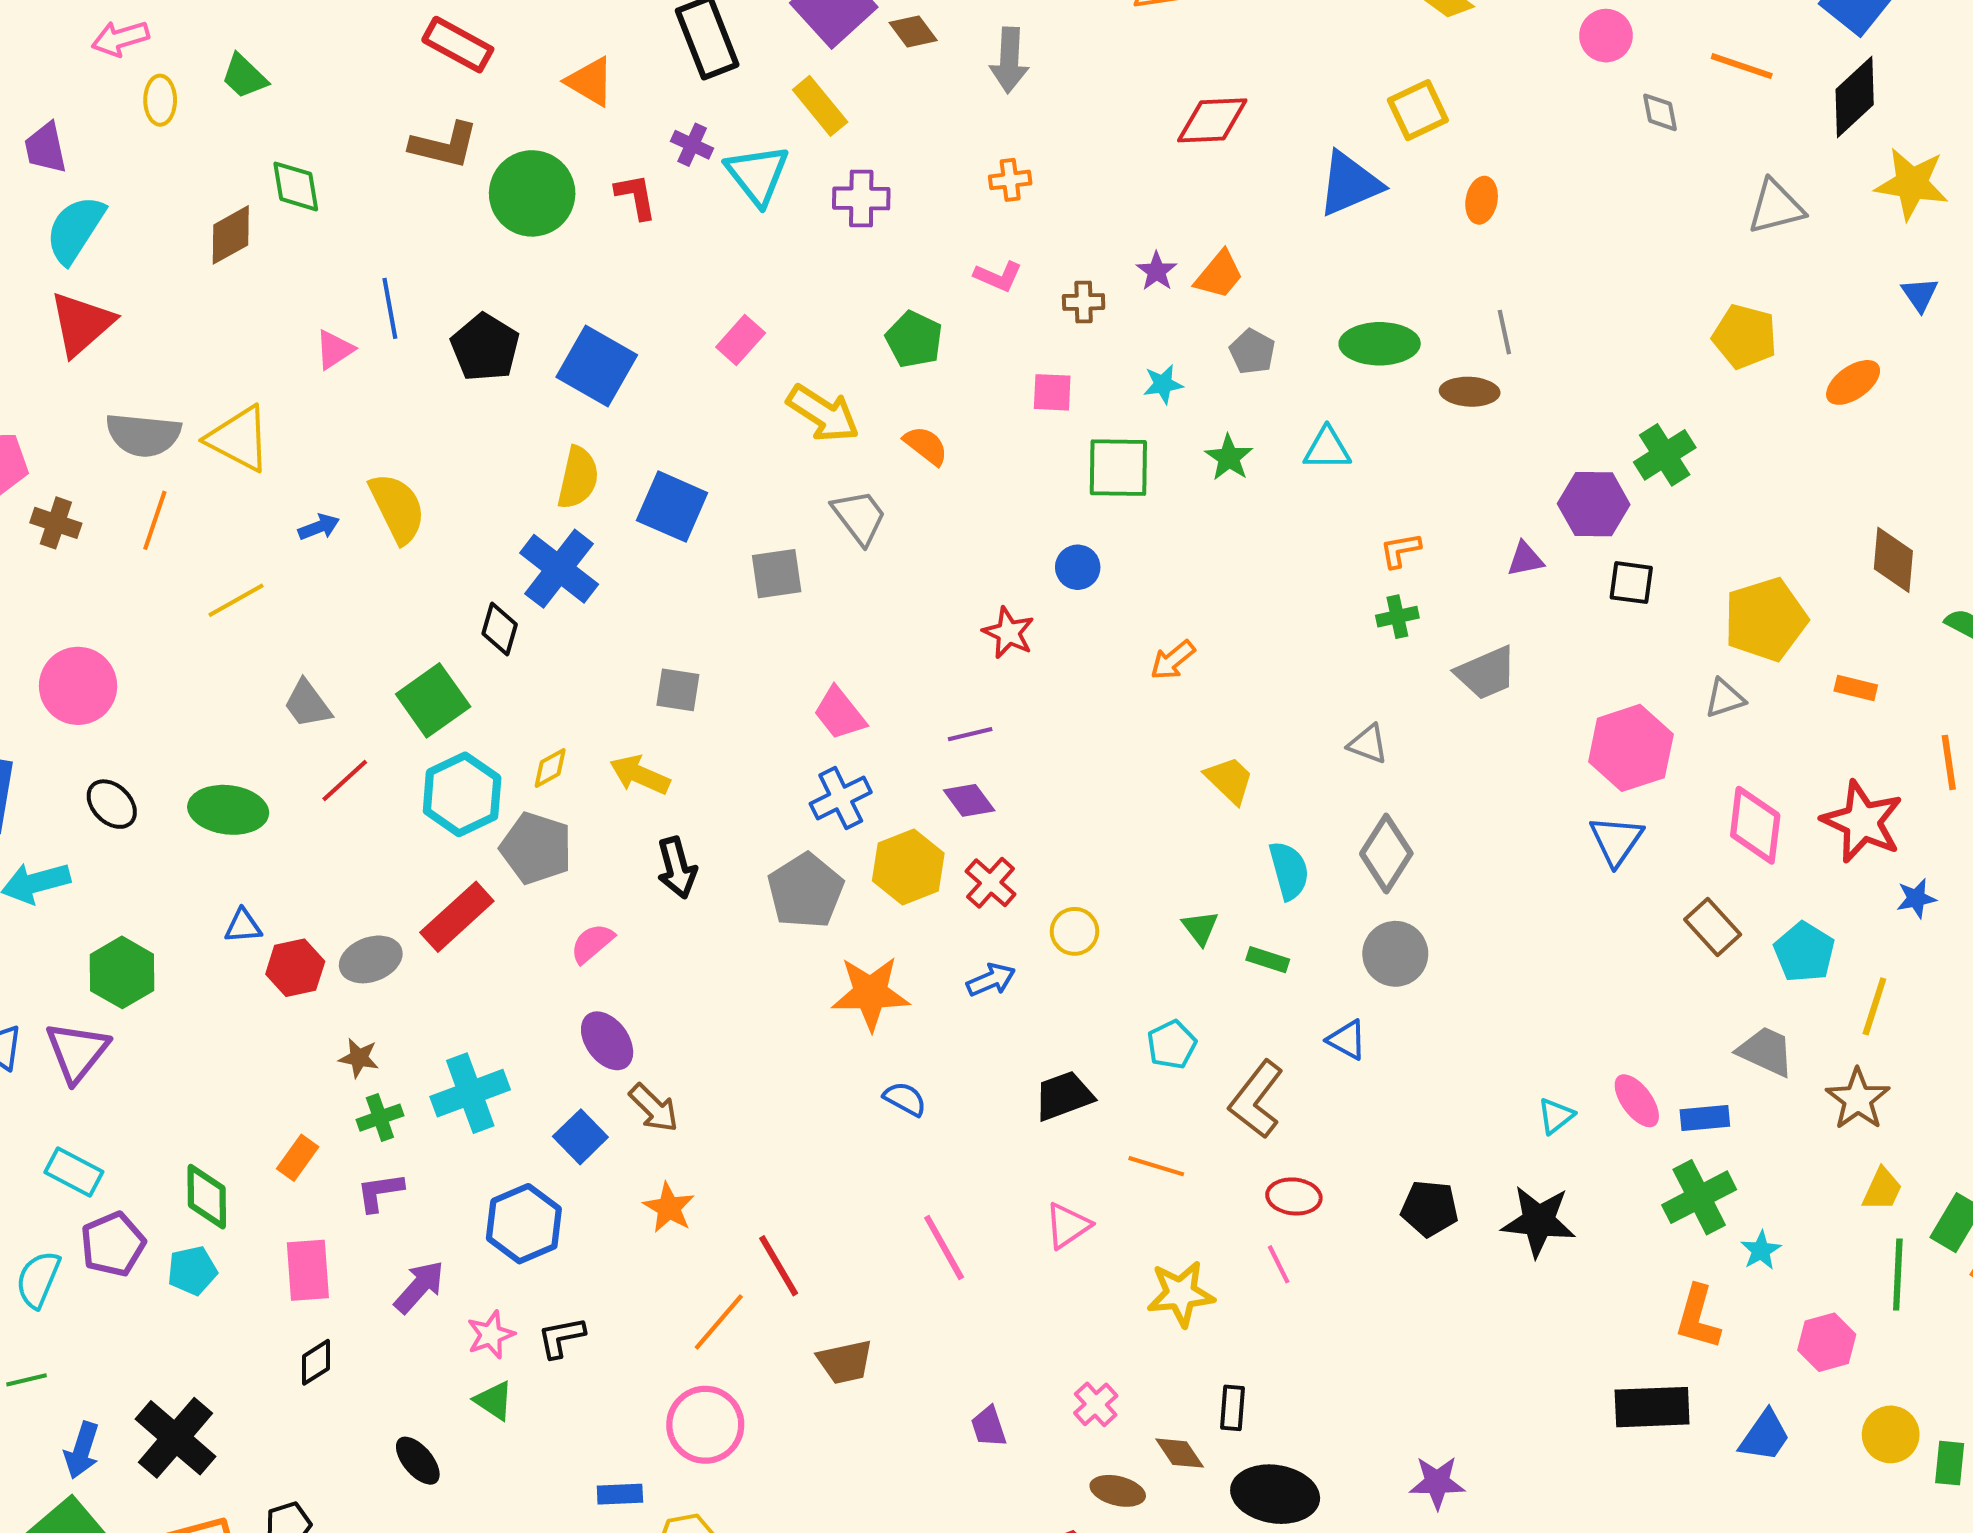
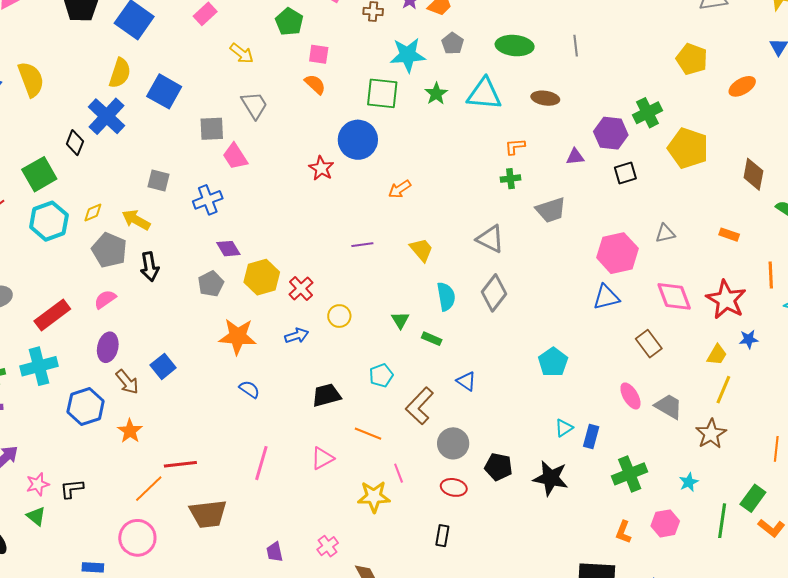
cyan star: (1163, 384) -> (408, 55), size x1.8
pink square: (1052, 392) -> (319, 54), moved
brown ellipse: (1470, 392) -> (545, 98), moved
yellow arrow: (823, 413) -> (242, 53), size x0.7
orange semicircle: (926, 446) -> (315, 84), moved
cyan triangle: (1327, 449) -> (484, 94), size x1.5
blue circle: (1078, 567) -> (358, 140), size x1.8
black square: (1631, 583) -> (625, 173), turned -30
yellow pentagon: (1766, 619) -> (688, 148), moved, turned 30
pink trapezoid: (840, 713) -> (235, 156), moved
purple line: (970, 734) -> (362, 245), moved
gray triangle: (1368, 744) -> (490, 239), size x1.4
blue cross: (841, 798) -> (208, 200), moved
purple diamond: (969, 800) -> (228, 249), moved
pink diamond: (1755, 825) -> (674, 296), turned -33
blue triangle: (1616, 841) -> (606, 297), turned 36
gray pentagon: (536, 848) -> (109, 250), moved
gray pentagon: (805, 891) -> (211, 284), size x0.7
red rectangle: (457, 917) -> (52, 315), moved
cyan pentagon: (1804, 952) -> (553, 362), moved
gray circle: (1395, 954) -> (453, 443), moved
purple ellipse: (607, 1041) -> (108, 347), turned 44
pink ellipse: (1637, 1101) -> (630, 396), moved
blue rectangle: (1705, 1118) -> (591, 437), moved, turned -75
blue square: (580, 1137) -> (163, 366), moved
yellow trapezoid: (1882, 1189) -> (717, 355), moved
red ellipse: (1294, 1196) -> (454, 487), moved
blue hexagon: (524, 1224) -> (86, 407), moved
pink line: (944, 1248) -> (261, 463), turned 40
cyan star: (1761, 1250) -> (689, 482), moved
pink line: (1279, 1264) -> (399, 473), moved
red line: (779, 1266) -> (180, 464), turned -72
orange L-shape: (1698, 1317) -> (623, 532), size x0.7
pink hexagon: (1827, 1342) -> (665, 523), moved
brown trapezoid: (845, 1362) -> (208, 514), size x1.4
black rectangle: (1233, 1408) -> (442, 536), moved

